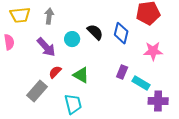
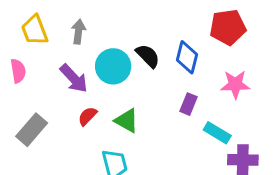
yellow trapezoid: (20, 15) -> (35, 30), turned 75
cyan circle: (72, 39) -> (113, 66), size x1.5
purple rectangle: (122, 72) -> (189, 104), moved
gray rectangle: (37, 91) -> (32, 130), moved

